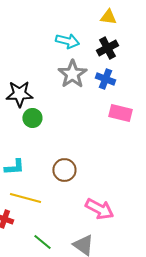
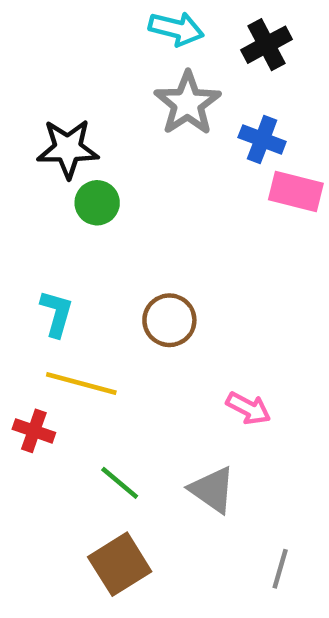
blue cross: (105, 79) -> (262, 140), moved
cyan L-shape: (14, 167) -> (56, 313), turned -70
pink arrow: (99, 209) -> (248, 408), size x0.7

